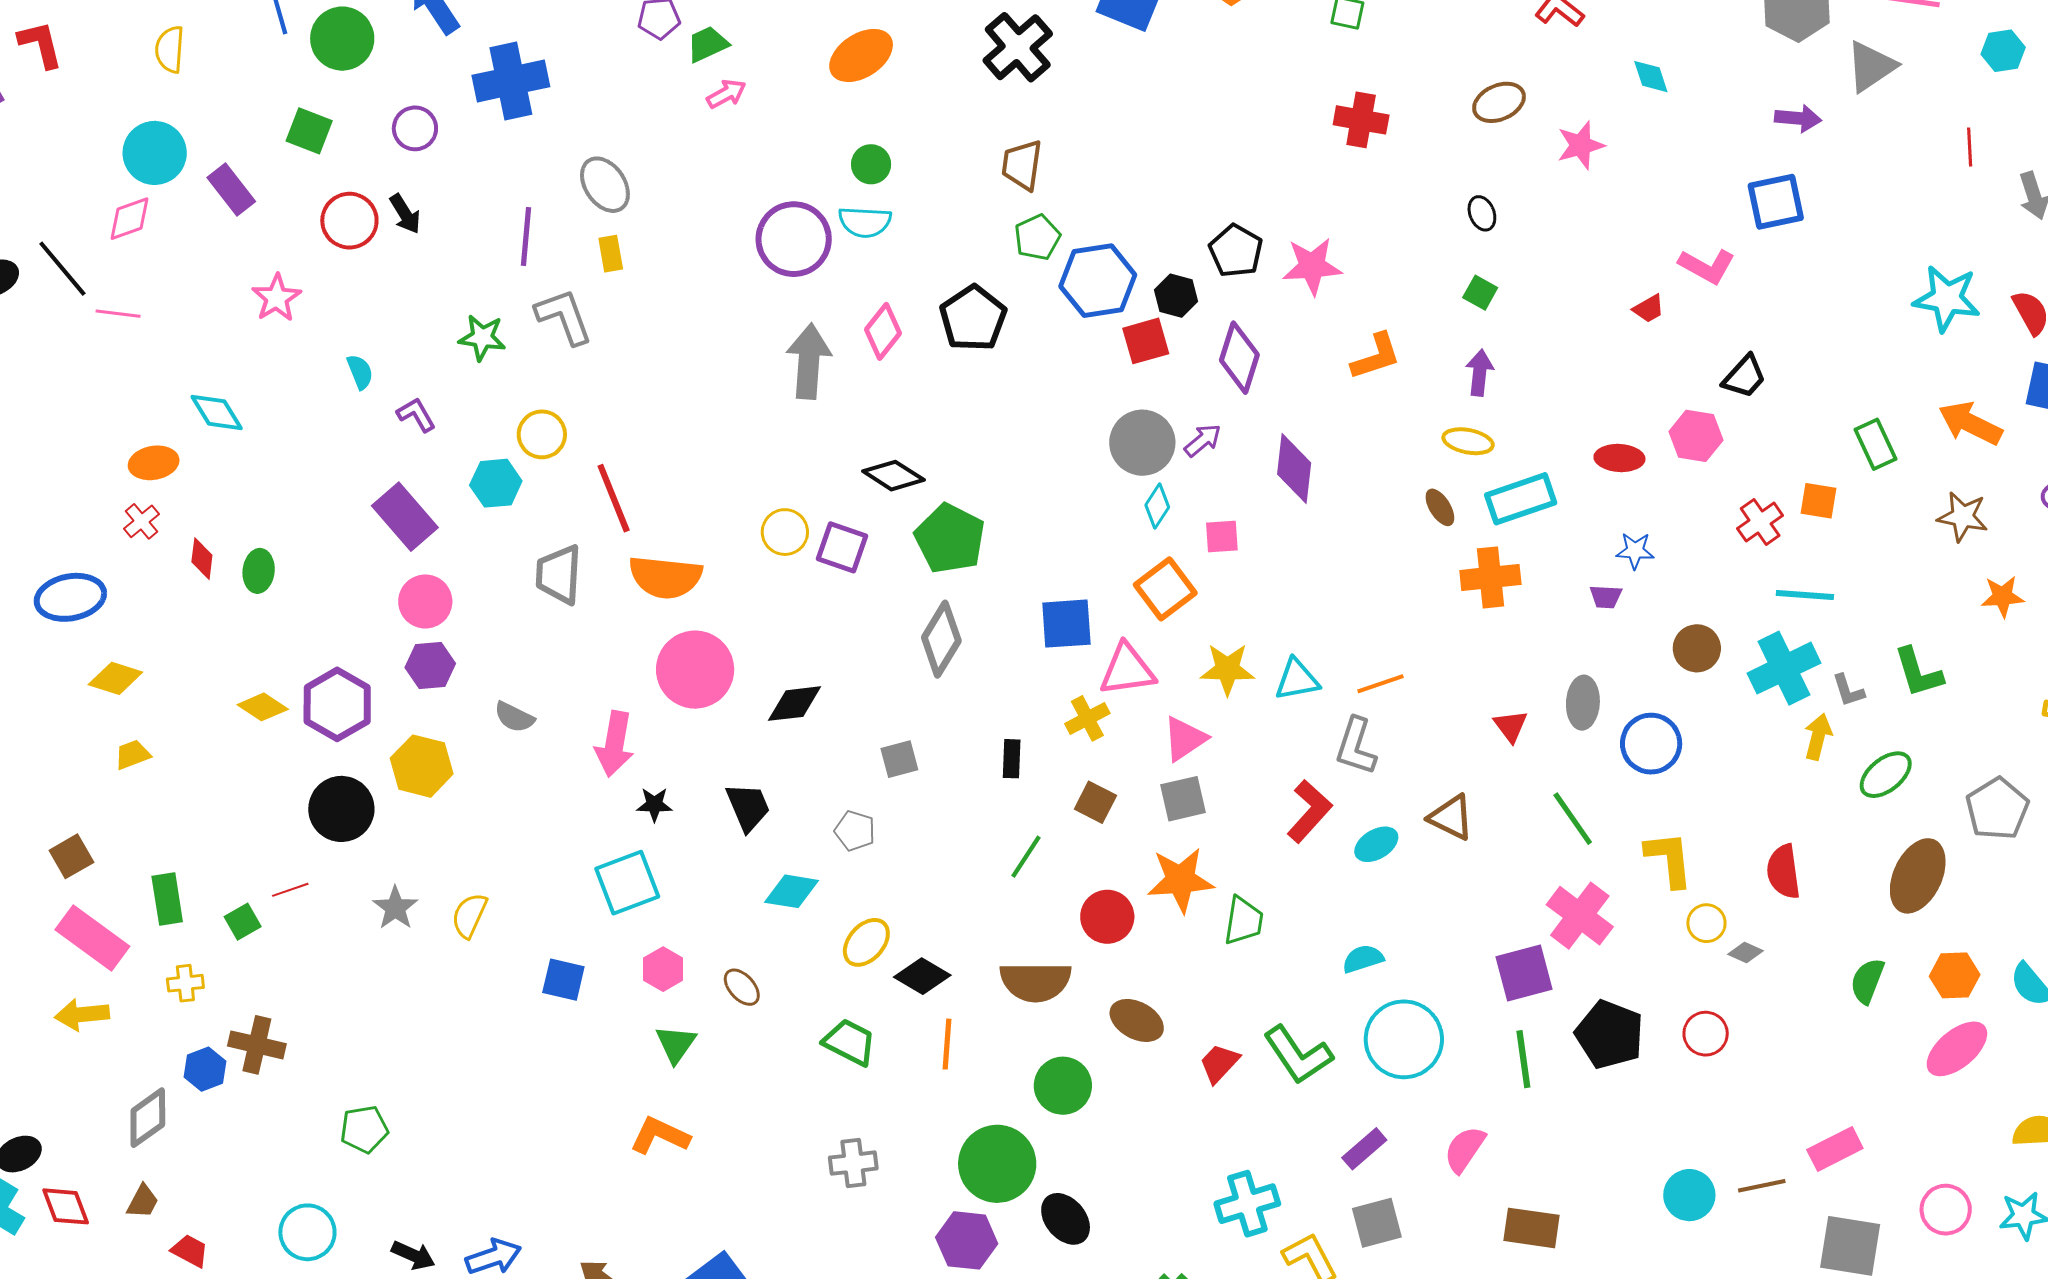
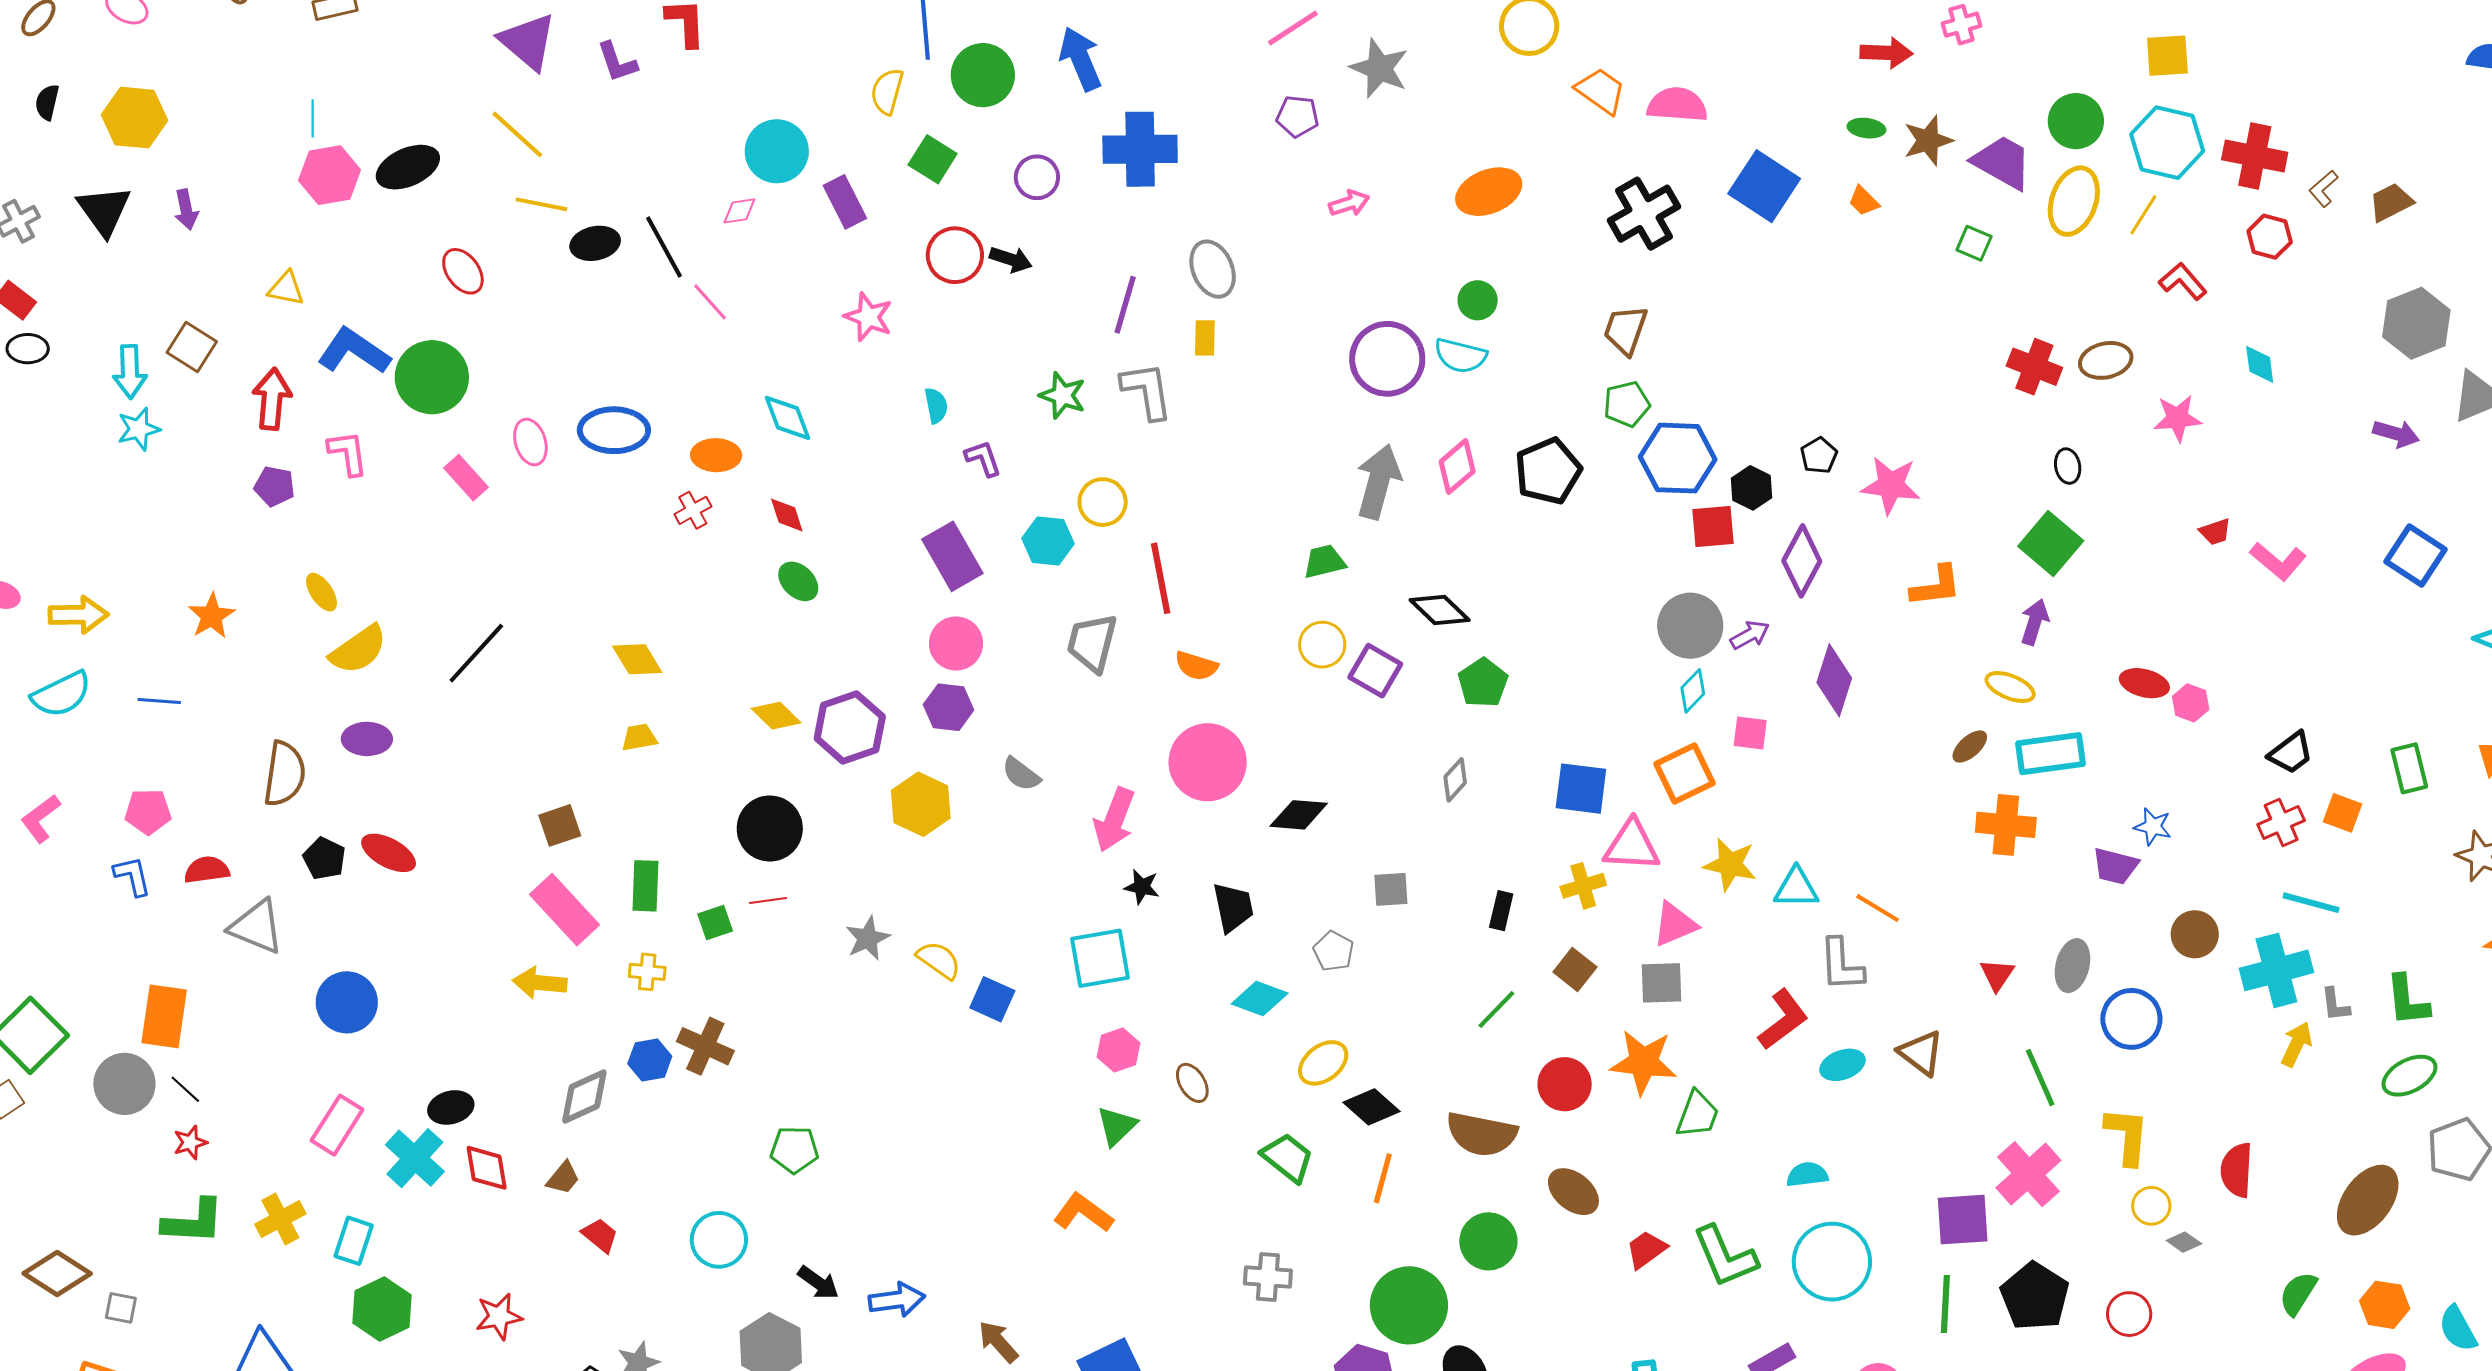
green trapezoid: (707, 44) -> (1324, 562), moved
yellow semicircle: (170, 49) -> (887, 91), moved
red cross: (1361, 120) -> (2034, 367), moved
blue square: (1776, 202) -> (2415, 555), moved, turned 34
black arrow: (405, 214) -> (1011, 259), turned -51
pink diamond: (130, 219) -> (739, 211), size x0.7
black pentagon: (1236, 251) -> (1819, 455), size x0.7
green square: (1480, 293) -> (2051, 543), size x1.8
pink star: (277, 298) -> (868, 317), turned -30
red trapezoid: (1649, 309) -> (2215, 532), moved
pink line: (118, 314) -> (710, 302), turned 30
black trapezoid: (1744, 377) -> (2291, 753), moved
pink hexagon: (1696, 436) -> (2191, 703), moved, size x0.7
red ellipse: (1619, 458) -> (2144, 683), moved
brown ellipse: (1440, 507) -> (1970, 746), turned 69
green pentagon: (950, 539) -> (1483, 683), size x0.7
red diamond: (202, 559) -> (787, 515), moved, turned -36
green ellipse: (259, 571) -> (798, 581), turned -63
orange semicircle: (665, 577) -> (1196, 666), size x0.6
blue ellipse: (70, 597) -> (614, 430), moved
purple trapezoid: (1606, 597) -> (2115, 866), size x1.4
gray diamond: (941, 639) -> (1455, 780), size x0.6
yellow diamond: (115, 678) -> (637, 659), turned 30
orange line: (1381, 684) -> (1878, 908), turned 39
gray L-shape: (1356, 746) -> (1841, 965), turned -32
green ellipse: (1886, 775) -> (2409, 1076), moved
black circle: (341, 809) -> (770, 828), moved
yellow semicircle: (469, 915) -> (939, 960), turned 90
blue square: (563, 980) -> (992, 999), moved

